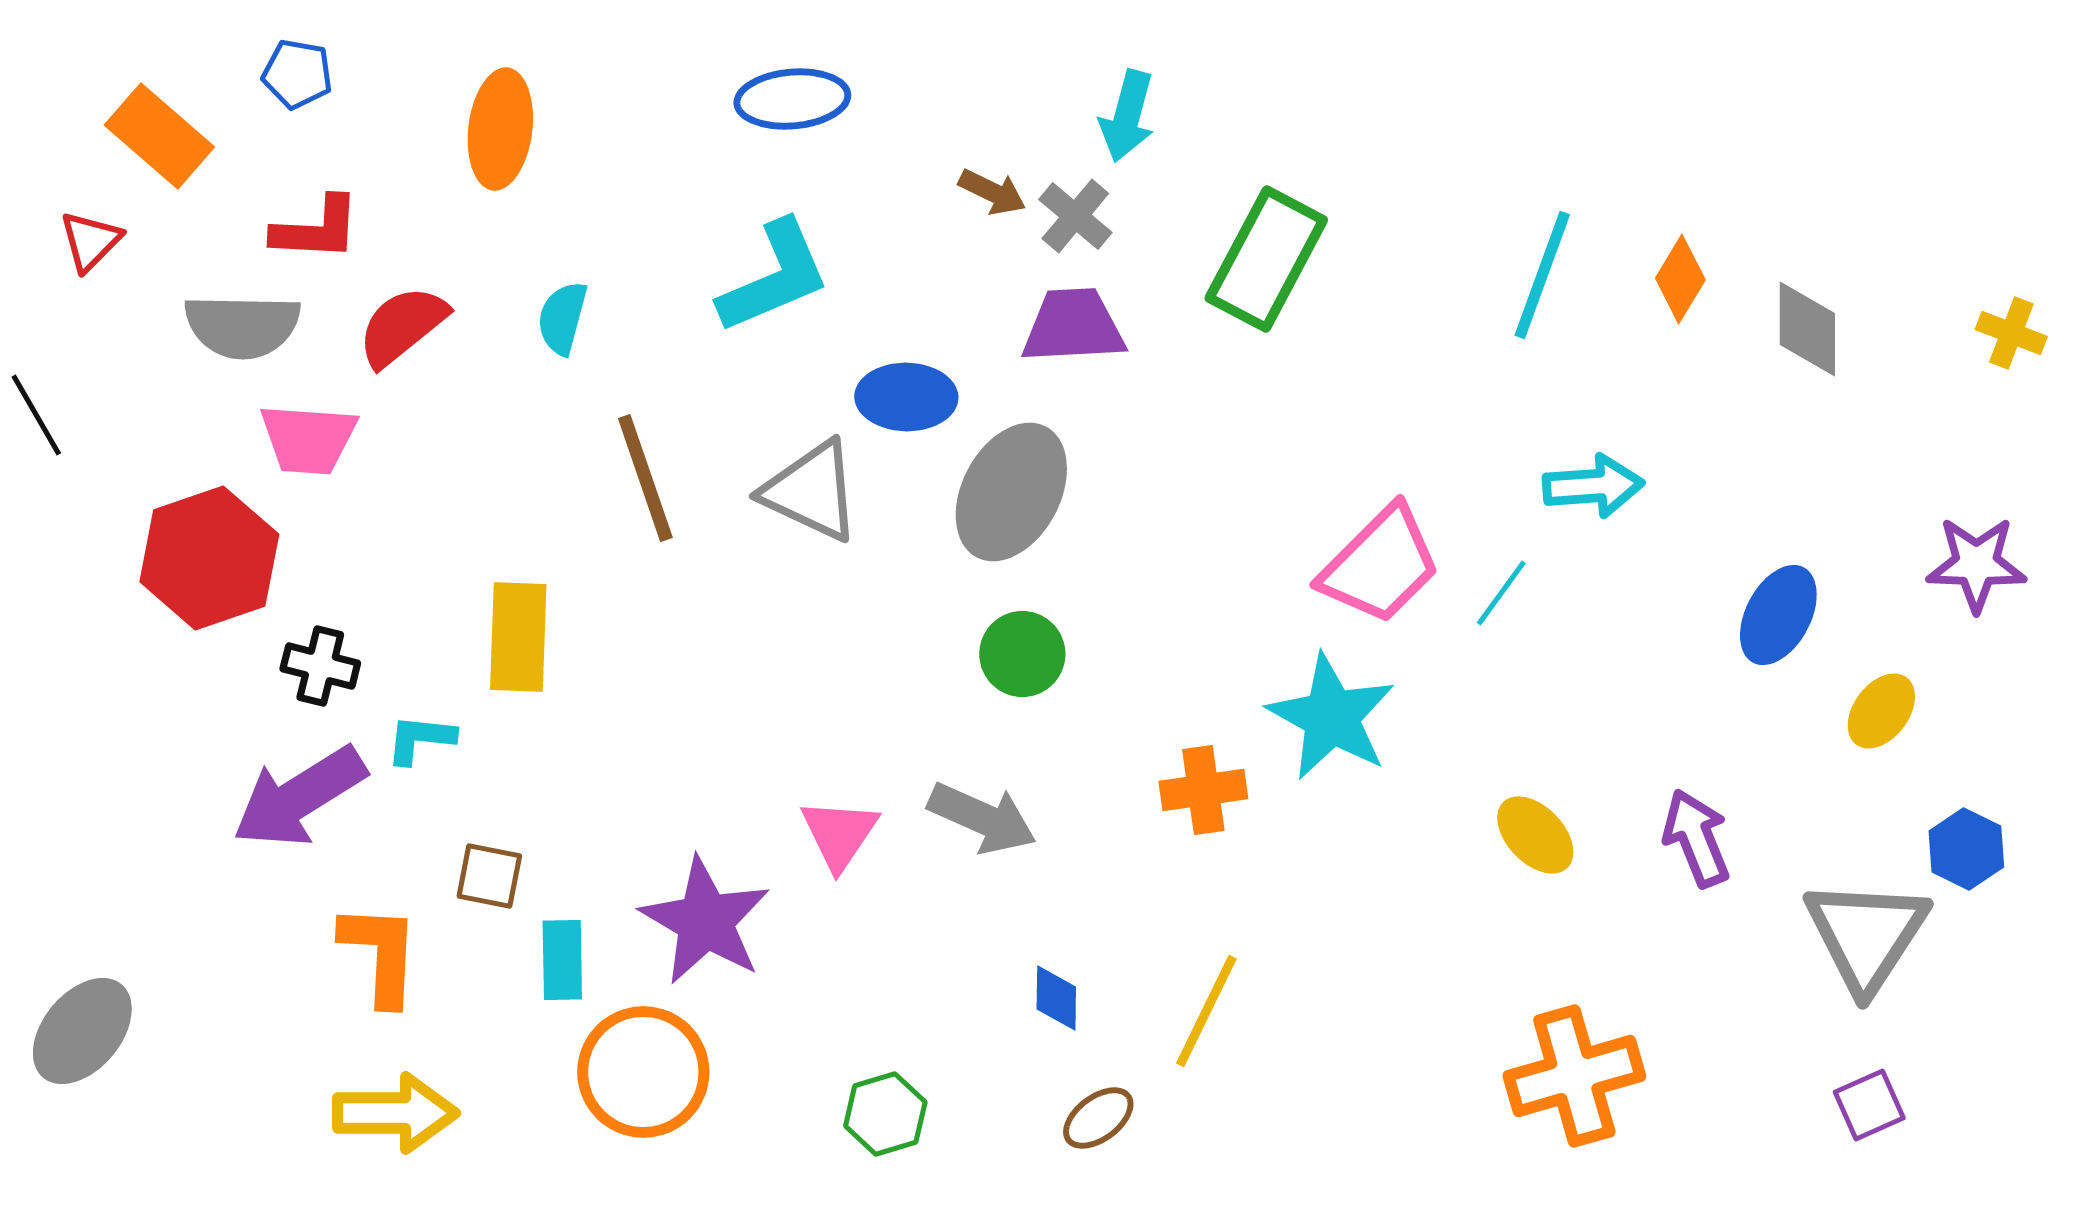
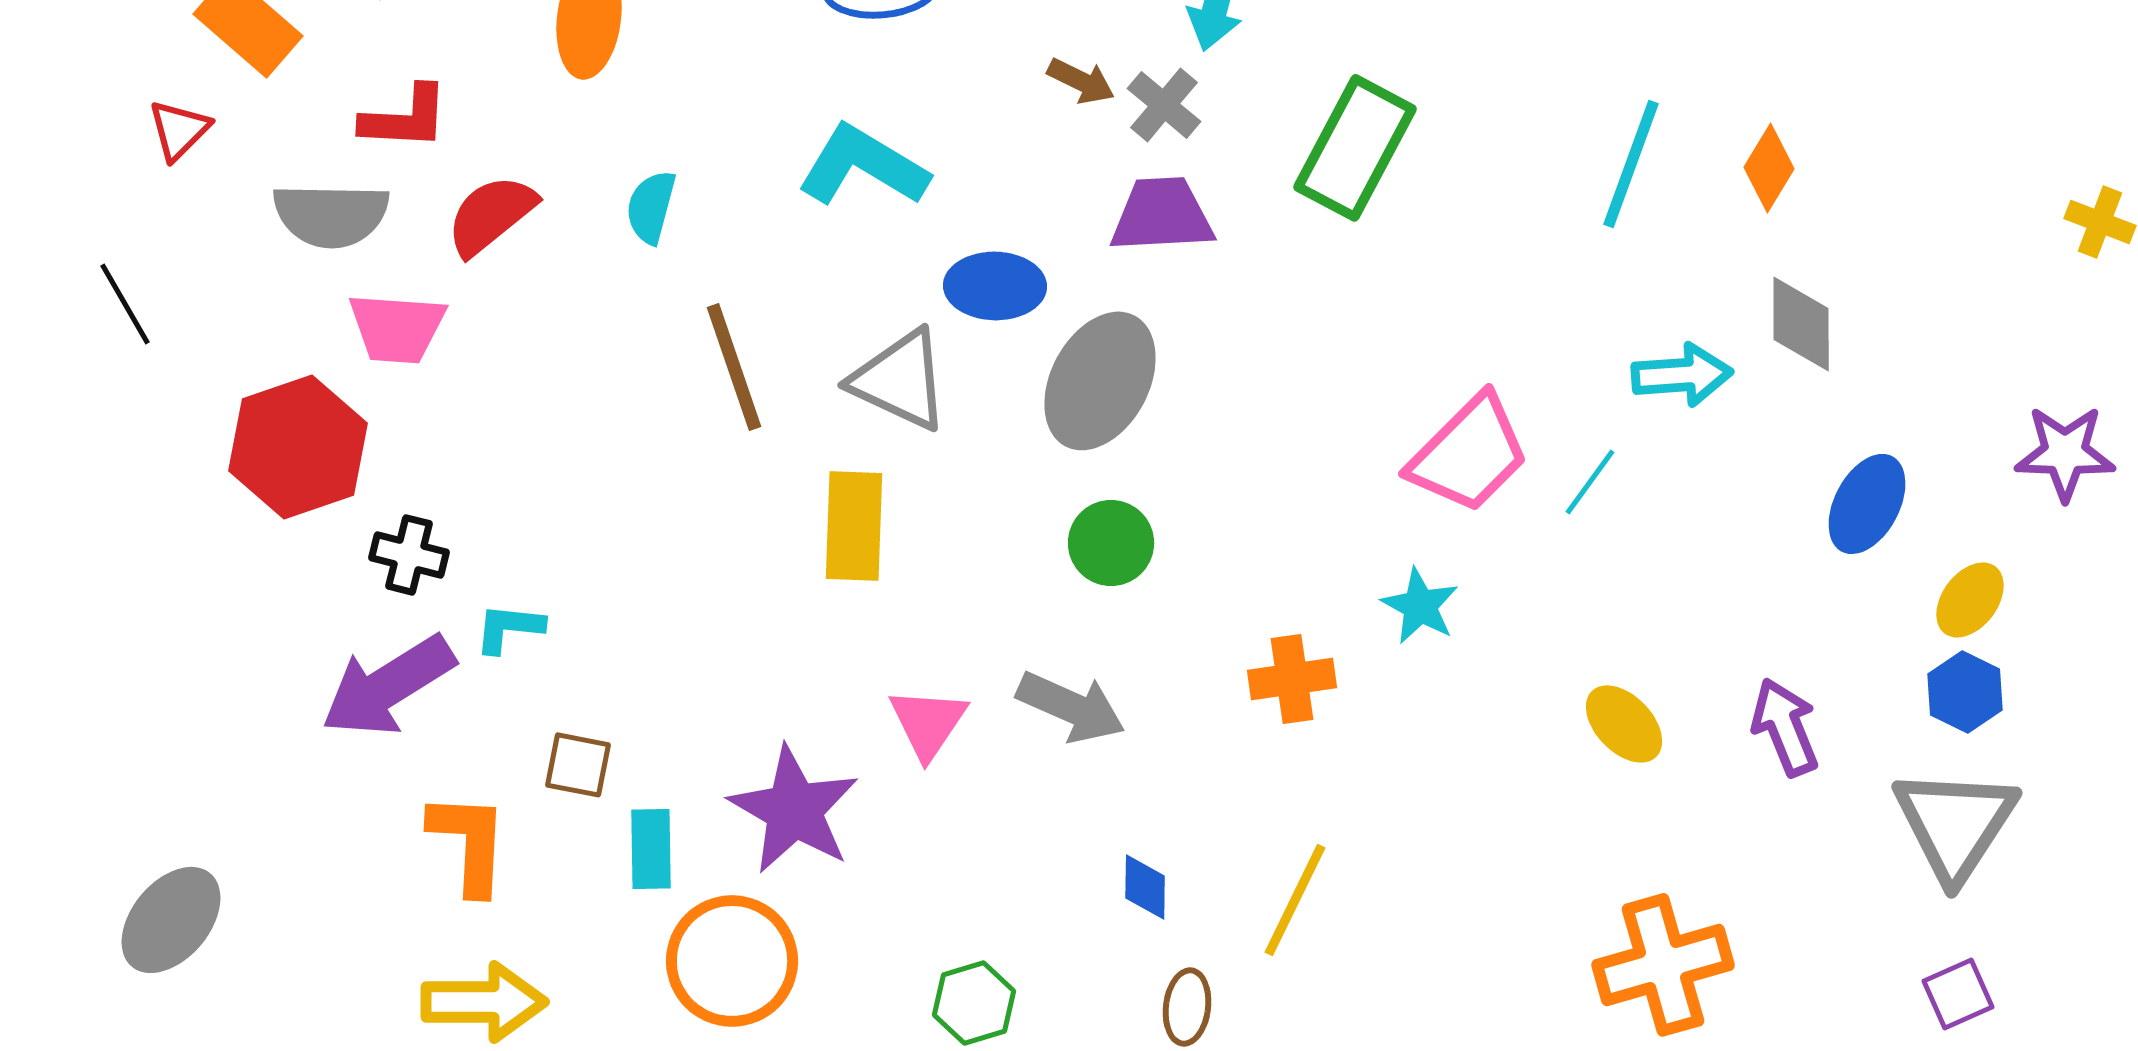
cyan L-shape: (774, 277) -> (863, 166), turned -126
gray diamond: (1807, 329) -> (1801, 324), moved
yellow rectangle: (518, 637) -> (854, 526), moved
cyan star: (1331, 717) -> (1420, 606), size x0.6
blue hexagon: (1966, 849) -> (1965, 692), moved
brown ellipse: (1098, 1118) -> (1187, 1007), turned -46

